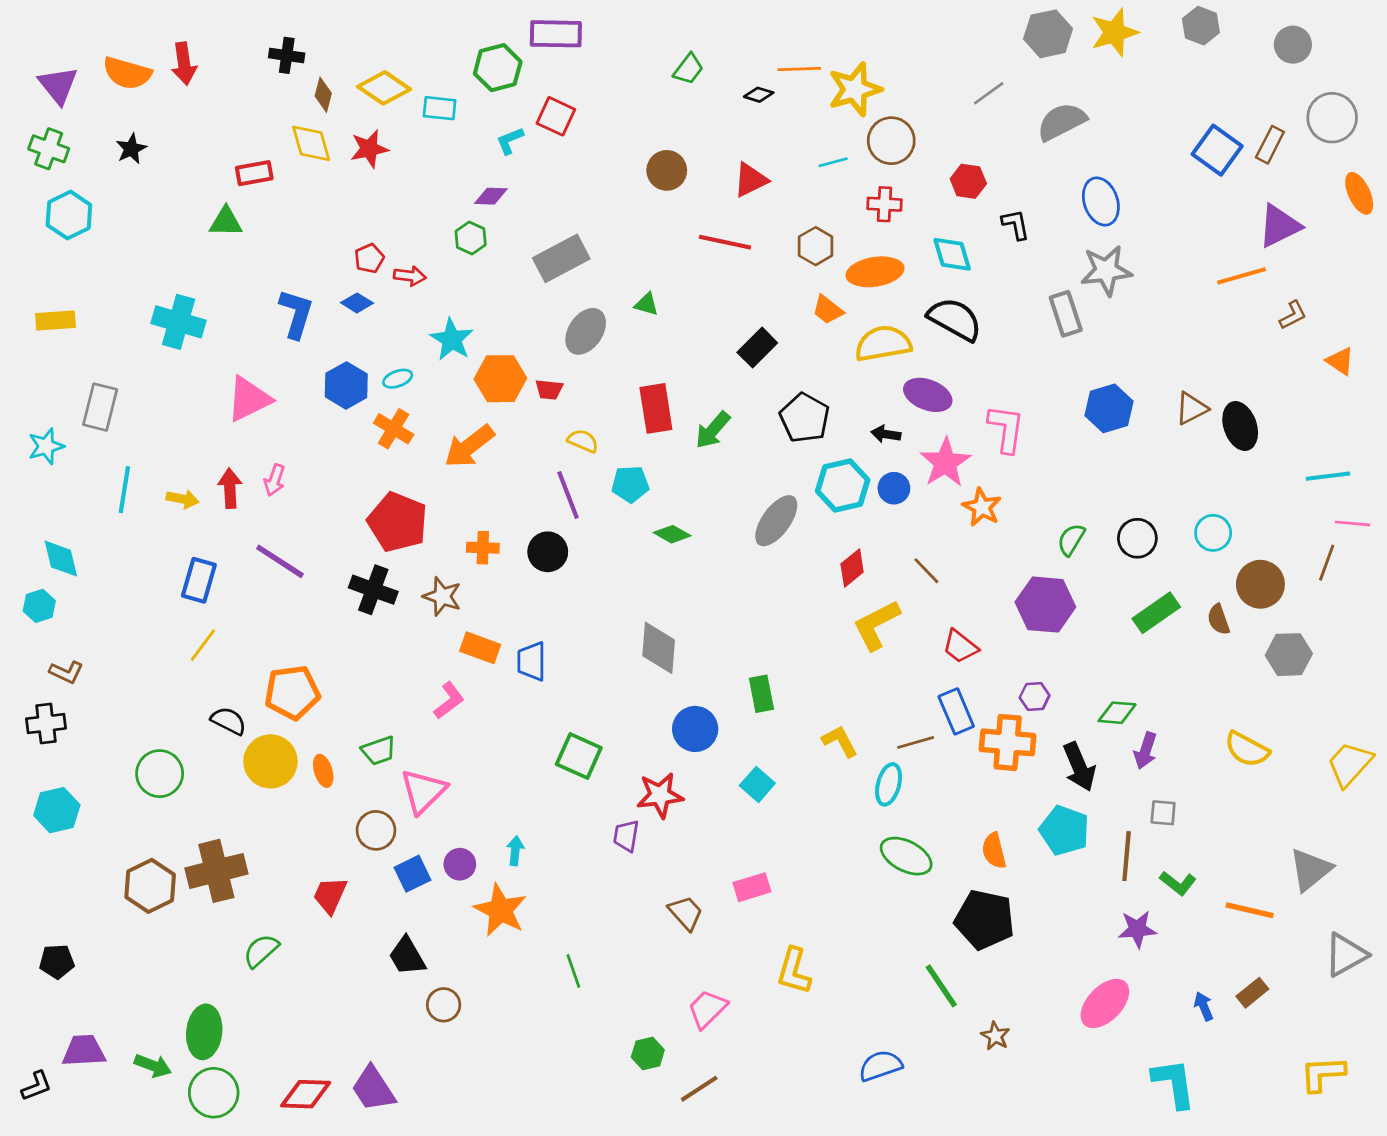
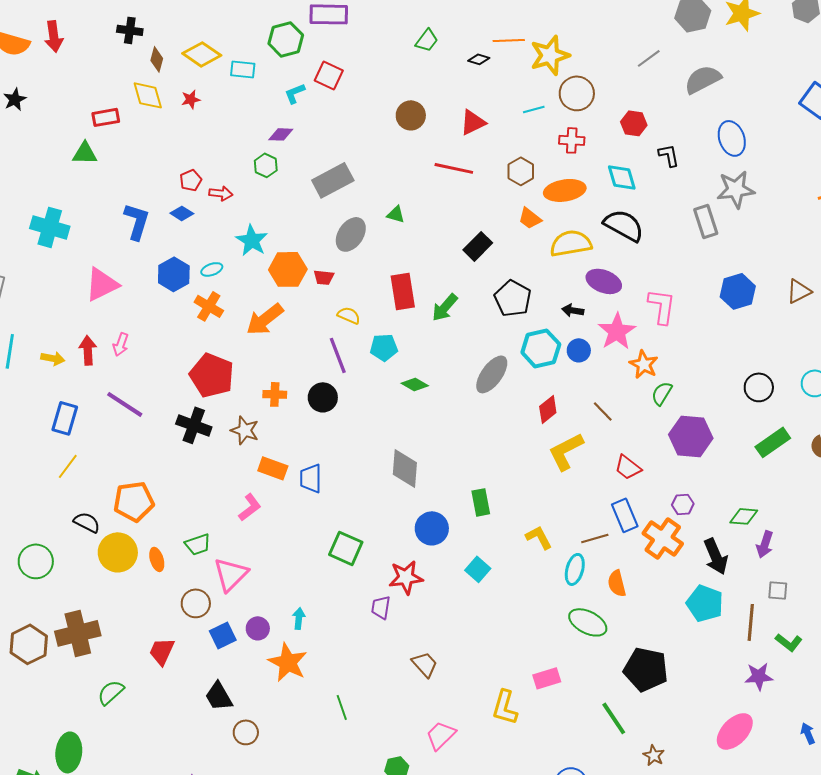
red star: (369, 149) -> (191, 99), size x0.7
green semicircle: (1071, 540) -> (662, 393), moved
orange cross: (1008, 742) -> (663, 538), turned 30
orange semicircle: (994, 851) -> (617, 583), moved
pink rectangle: (752, 887) -> (547, 678), moved

